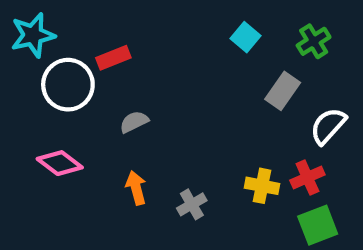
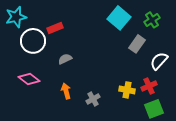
cyan square: (245, 37) -> (119, 18), size x1.6

